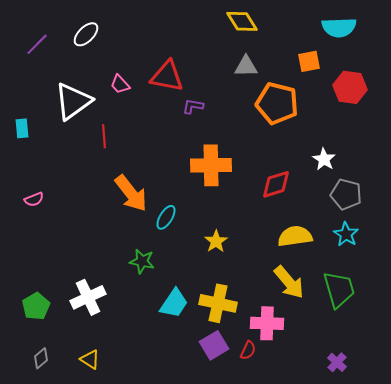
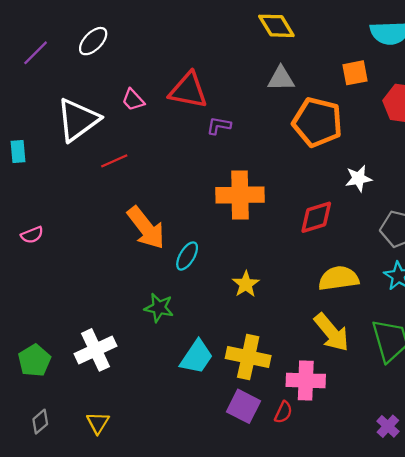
red line: (104, 136) -> (114, 161), turned 70
white star: (324, 159) -> (359, 178), moved, turned 30
purple square: (214, 345) -> (243, 406), turned -32
yellow triangle: (90, 359) -> (98, 423), turned 30

